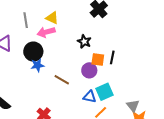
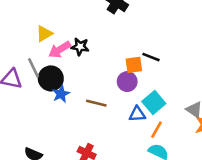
yellow triangle: (52, 18) -> (44, 34), moved, turned -40
gray line: (26, 20) -> (34, 68), moved
black star: (84, 41) -> (80, 47), moved
black line: (112, 57) -> (151, 57), turned -64

